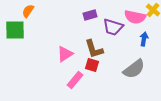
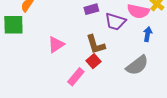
pink triangle: (65, 54) -> (56, 45), moved
red square: (92, 65) -> (94, 61), turned 32

